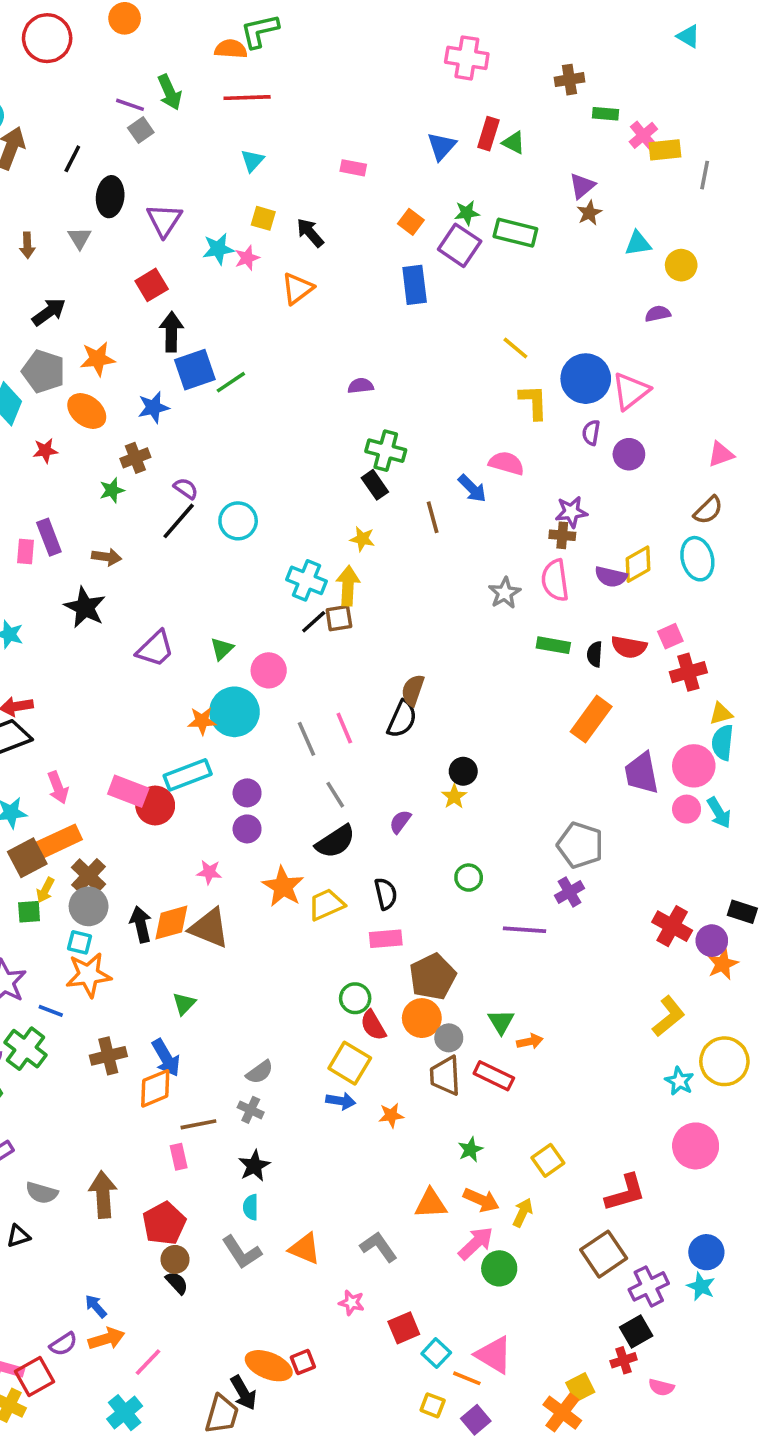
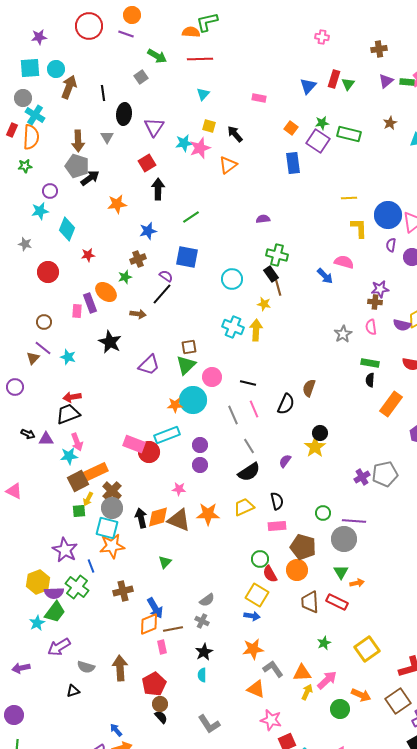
pink cross: (467, 58) -> (322, 37), size x0.6
green arrow: (170, 92) -> (157, 56), turned -36
purple line: (130, 105) -> (126, 34), moved
green rectangle: (606, 114) -> (407, 82), moved
green triangle: (514, 143) -> (348, 84), turned 40
black line: (72, 159) -> (103, 93), turned -35
purple triangle: (582, 186) -> (386, 81), moved
brown arrow: (27, 245) -> (78, 141), size x1.5
pink star: (247, 258) -> (200, 148), size x1.5
yellow line: (515, 348) -> (349, 198), turned -42
blue square: (195, 370) -> (187, 257), moved, turned 30
gray pentagon: (44, 371) -> (77, 166), moved
orange ellipse: (87, 411) -> (106, 292), moved
brown line: (433, 517) -> (278, 287), moved
cyan circle: (238, 521) -> (232, 279), moved
brown arrow: (107, 557) -> (138, 314), moved
pink semicircle: (555, 580) -> (371, 327), size x0.7
brown square: (339, 618) -> (189, 347), moved
black line: (314, 622) -> (248, 383), moved, turned 56
green triangle: (222, 649) -> (186, 365), size x1.5
black semicircle: (595, 654) -> (370, 380), moved
brown semicircle: (413, 690) -> (309, 388), moved
pink arrow: (58, 787) -> (77, 442), moved
yellow star: (454, 796) -> (315, 447), size x1.5
gray pentagon: (580, 845) -> (385, 474), turned -30
green circle: (469, 878) -> (323, 513), moved
orange star: (283, 887) -> (208, 514), moved, turned -30
purple cross: (569, 892) -> (362, 477), moved
cyan square: (80, 942) -> (107, 528), size x1.6
brown pentagon: (433, 977) -> (303, 547), turned -30
blue line: (51, 1011) -> (91, 566), turned 48
gray circle: (449, 1038) -> (344, 539), moved, size x1.6
blue arrow: (166, 1058) -> (155, 608), moved
orange diamond: (155, 1088) -> (149, 624), moved
orange star: (391, 1115) -> (253, 649), moved, size x1.5
yellow square: (548, 1160) -> (367, 649), size x1.4
orange arrow: (481, 1200) -> (361, 695), moved
yellow arrow: (523, 1213) -> (307, 692), moved
pink arrow: (476, 1243) -> (327, 680), moved
gray L-shape: (379, 1247) -> (273, 669), moved
orange triangle: (305, 1249) -> (256, 689), moved
gray L-shape: (242, 1252) -> (209, 724), moved
pink star: (352, 1303) -> (271, 720), moved, size x1.5

